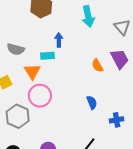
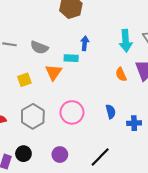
cyan arrow: (88, 16) -> (126, 41), moved
pink circle: (40, 96) -> (72, 112), moved
blue cross: (117, 120) -> (134, 123), moved

